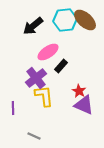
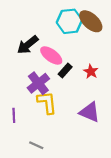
black arrow: (33, 26) -> (28, 45), moved
pink ellipse: (48, 52) -> (51, 55), turned 70
red star: (79, 91) -> (91, 72), moved

